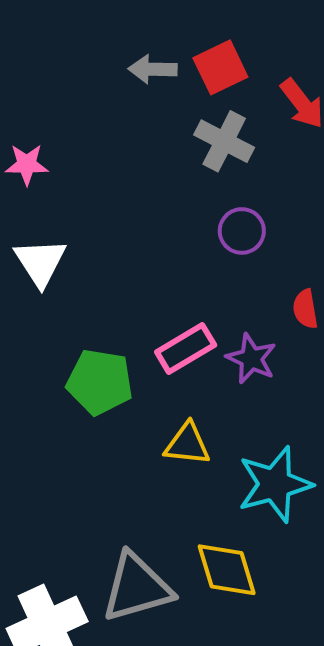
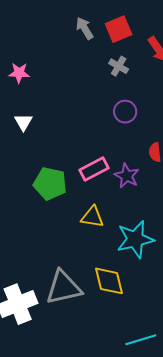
gray arrow: (153, 69) -> (85, 28), turned 55
gray cross: (224, 141) -> (119, 66), size x0.7
white triangle: (40, 262) -> (23, 122), size x0.7

